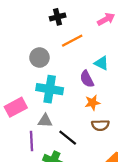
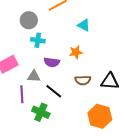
purple semicircle: (87, 79) -> (52, 62), moved, turned -56
cyan cross: (50, 89) -> (38, 40), moved, size x0.6
orange star: (92, 103) -> (76, 52), moved

